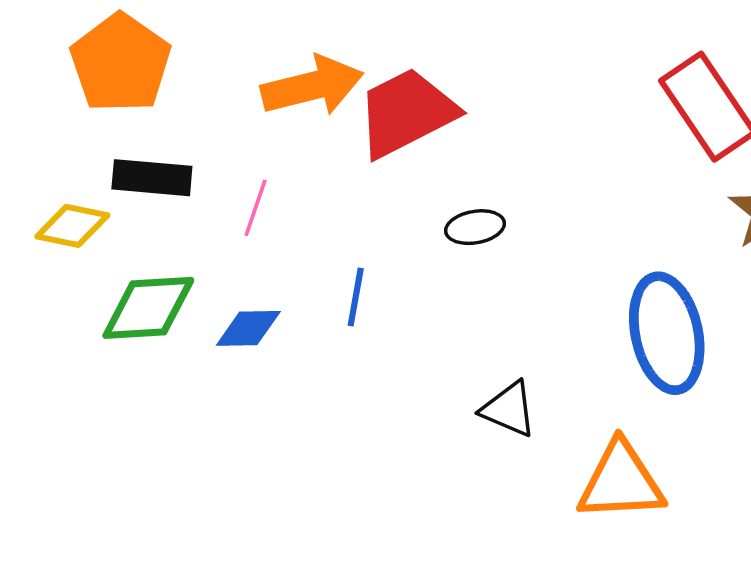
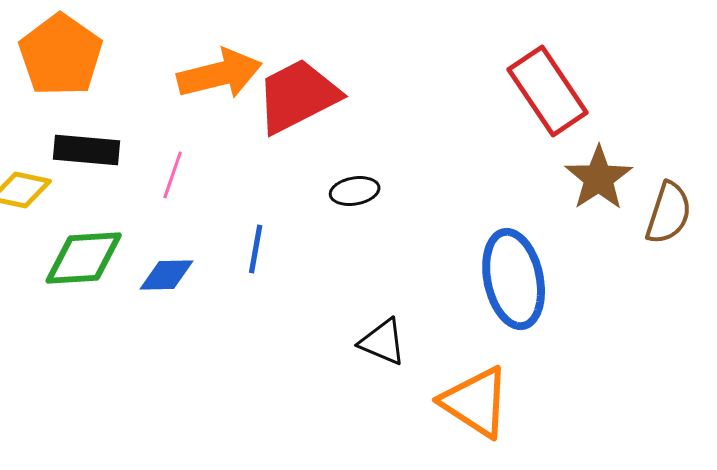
orange triangle: (621, 481) -> (476, 402), turned 36

